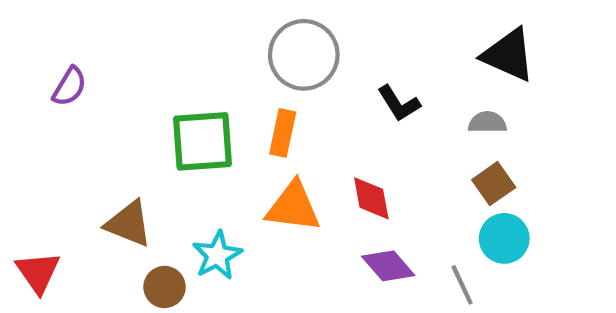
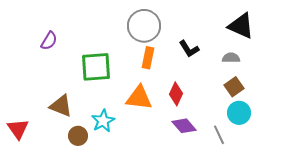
purple semicircle: (70, 87) -> (49, 41), moved
orange rectangle: (283, 133) -> (148, 58), moved
red diamond: (371, 198) -> (176, 94), turned 35

